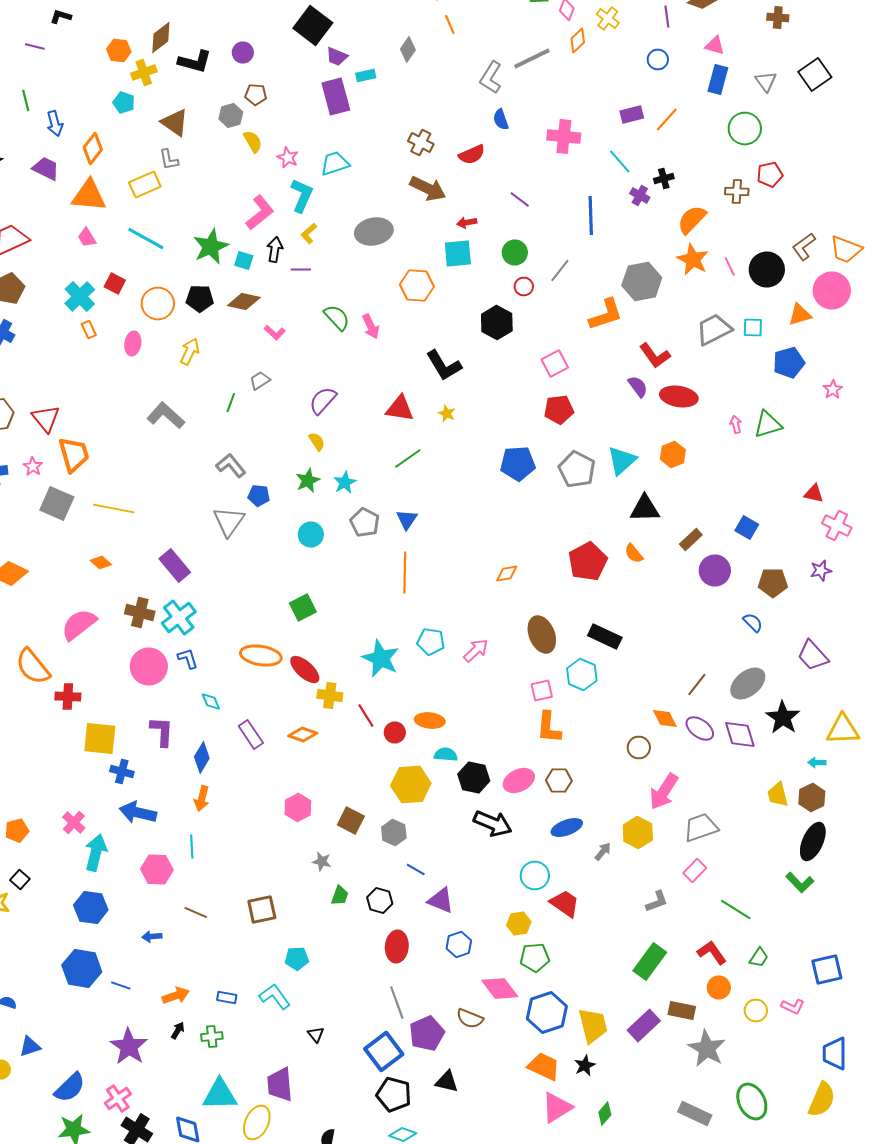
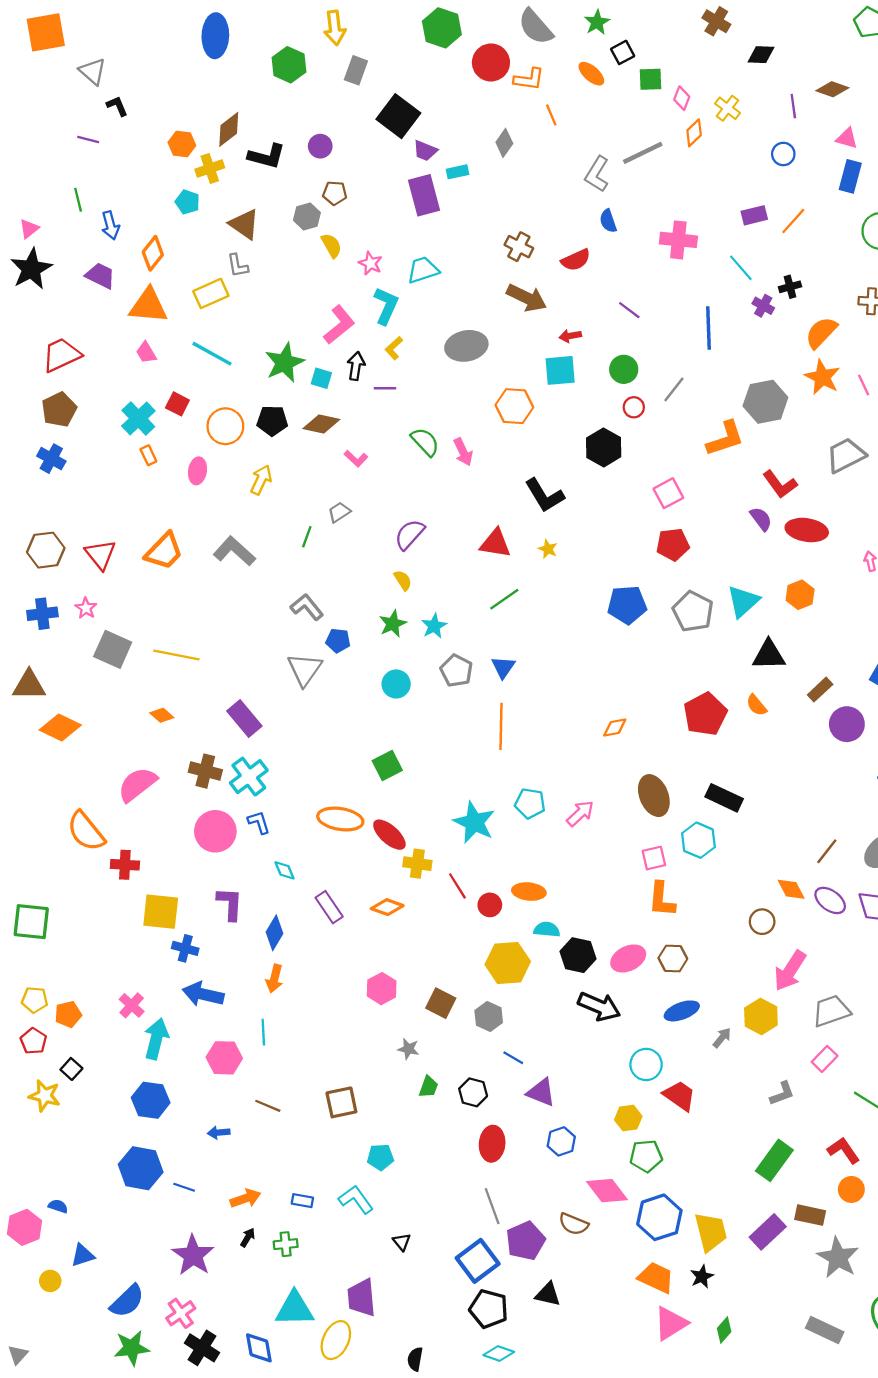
black L-shape: (61, 16) -> (117, 106), turned 50
orange trapezoid: (74, 454) -> (164, 551), moved, turned 60

